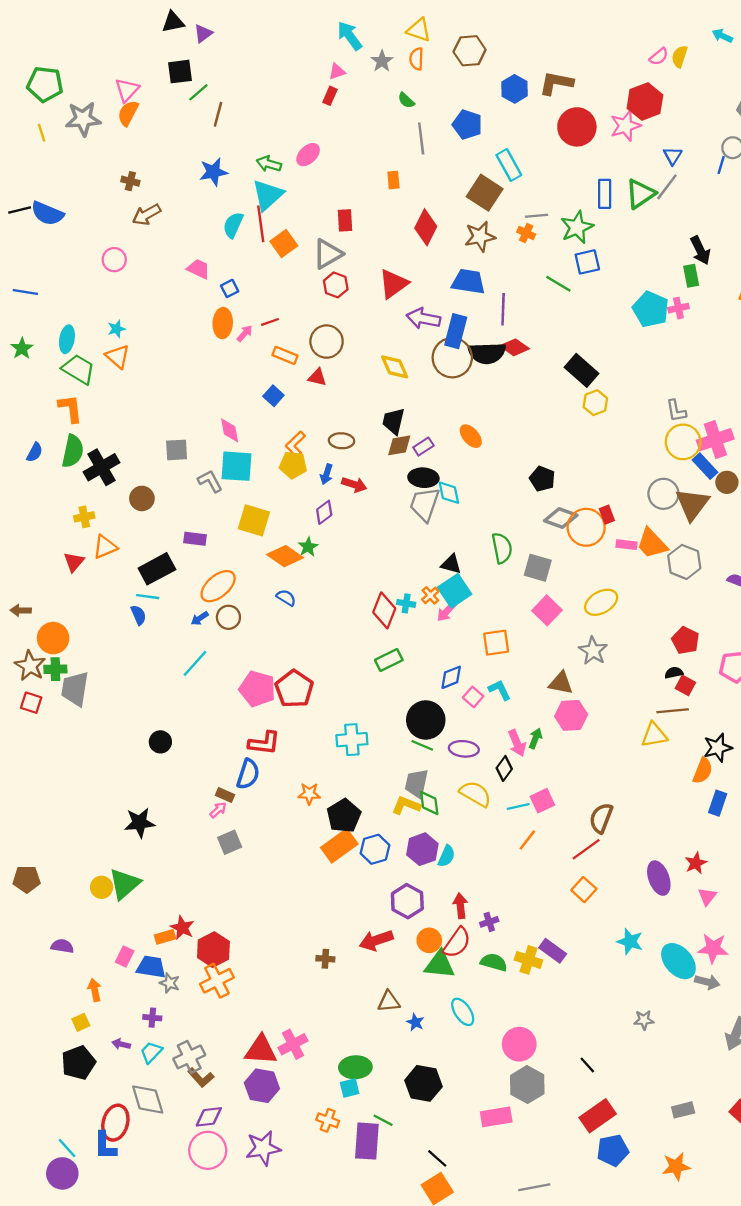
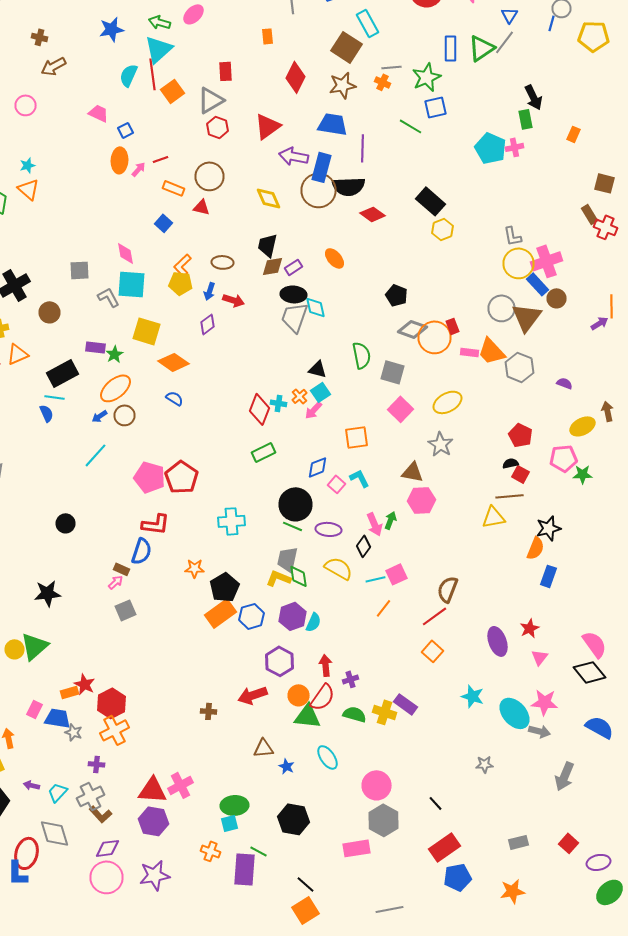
red diamond: (515, 347) -> (372, 214), moved
green star: (308, 547) -> (114, 354), moved
cyan square: (455, 591) -> (320, 392), size x0.7
purple cross: (152, 1018) -> (96, 764), moved

